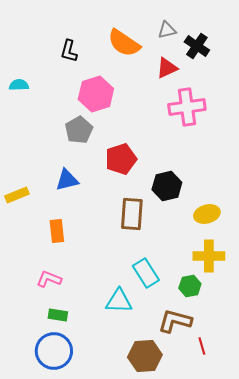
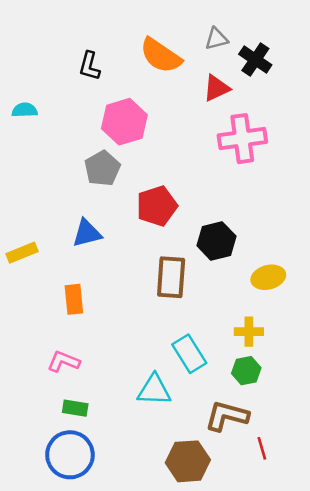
yellow cross: (209, 256) -> (249, 332), moved, size x0.7

